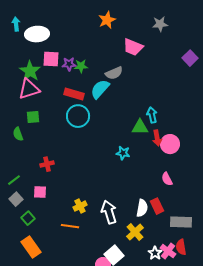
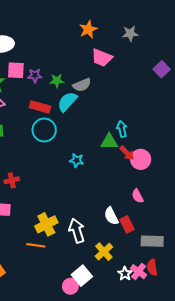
orange star: (107, 20) -> (88, 29), moved
green star: (81, 66) -> (57, 81), moved
red arrow: (157, 138) -> (127, 153), turned -35
cyan star: (123, 153) -> (77, 160), moved
yellow cross: (80, 206) -> (46, 224), size x1.5
white semicircle: (142, 208) -> (111, 216), moved, turned 144

